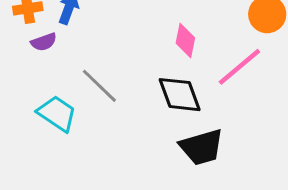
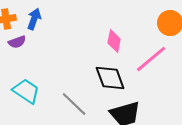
gray line: (99, 86) -> (74, 104), moved

